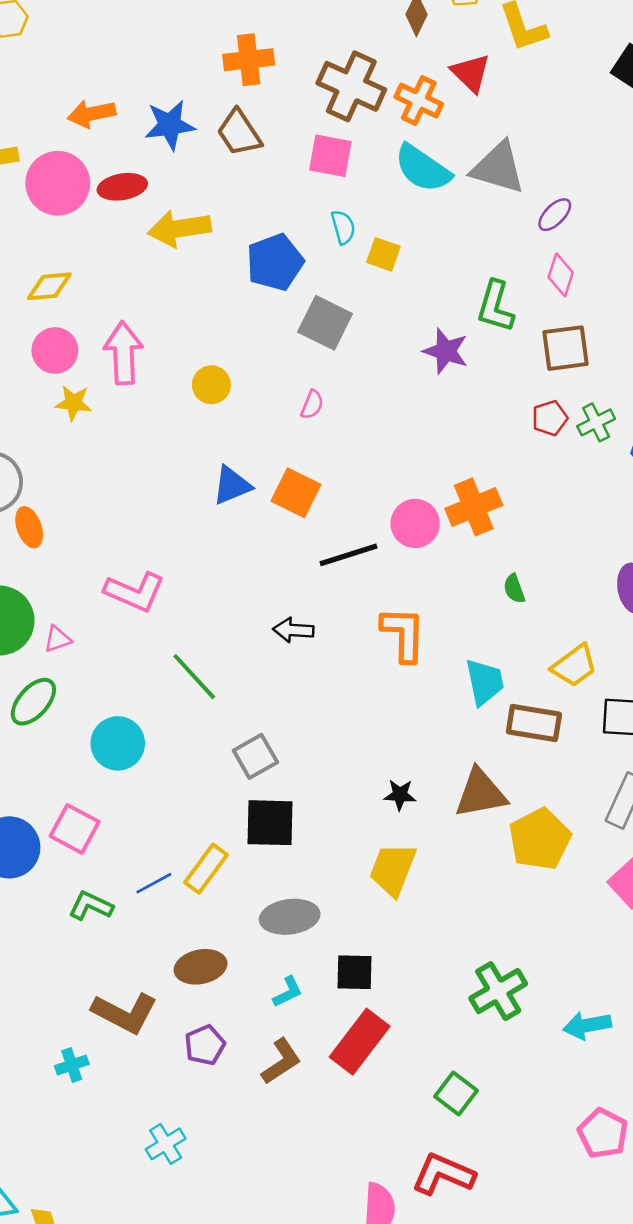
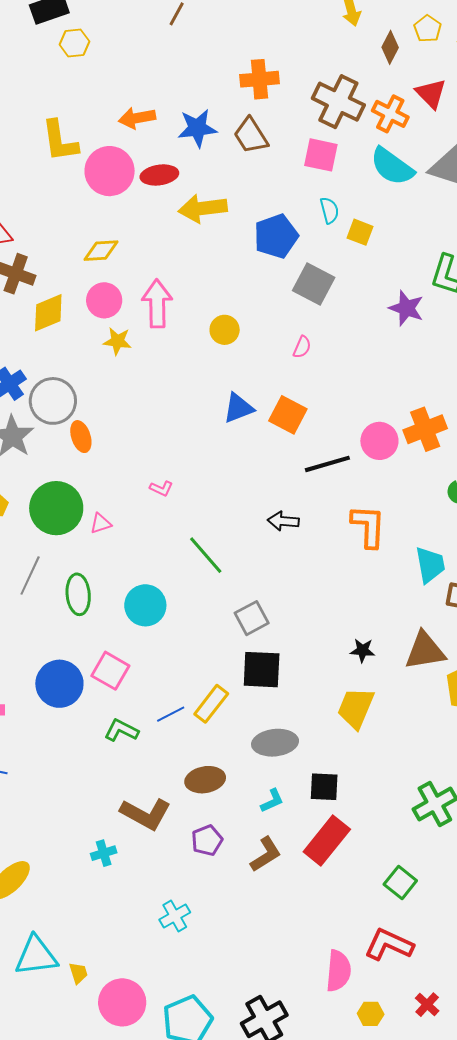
pink L-shape: (135, 592) -> (161, 488), size x0.5
green ellipse: (33, 702) -> (78, 594), moved, turned -48

